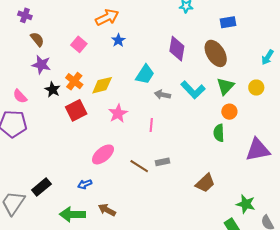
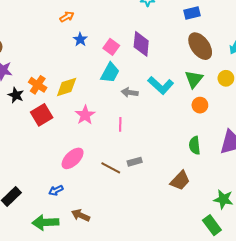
orange arrow: (107, 17) -> (67, 17), size x0.6
pink square: (79, 44) -> (111, 47), moved
brown ellipse: (216, 53) -> (200, 46), moved
green semicircle: (219, 133) -> (195, 145), moved

